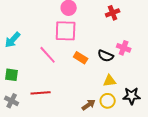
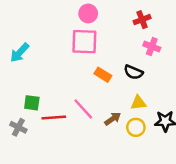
pink cross: (124, 48) -> (152, 47), moved
pink line: (48, 55) -> (83, 109), moved
green square: (12, 75) -> (32, 103), moved
brown arrow: (89, 105) -> (113, 119), moved

